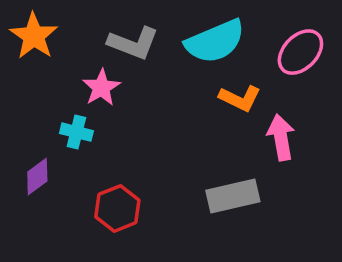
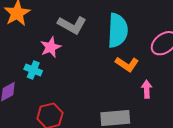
cyan semicircle: (215, 41) -> (118, 31), turned -72
pink arrow: (281, 137) -> (147, 89), size x0.7

